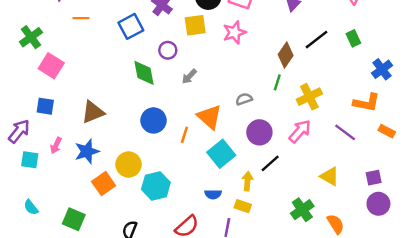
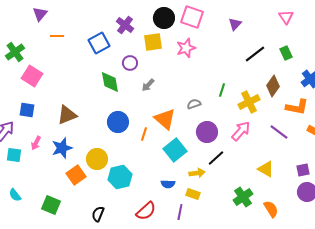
brown diamond: (286, 55) -> (273, 86), moved
yellow arrow: (248, 181) -> (197, 173), turned 77

